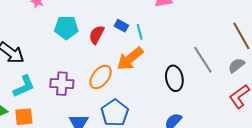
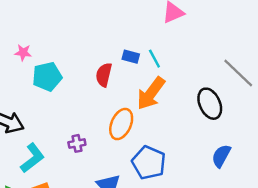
cyan pentagon: (66, 28) -> (47, 77), moved
purple cross: (62, 84) -> (77, 143), size x0.6

